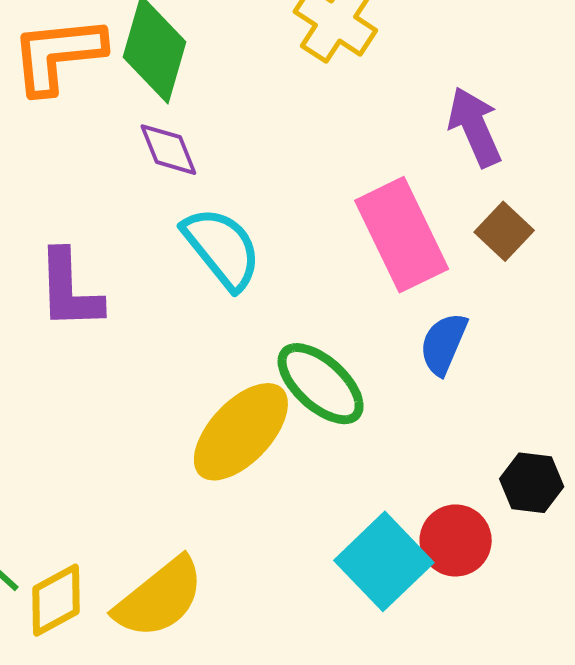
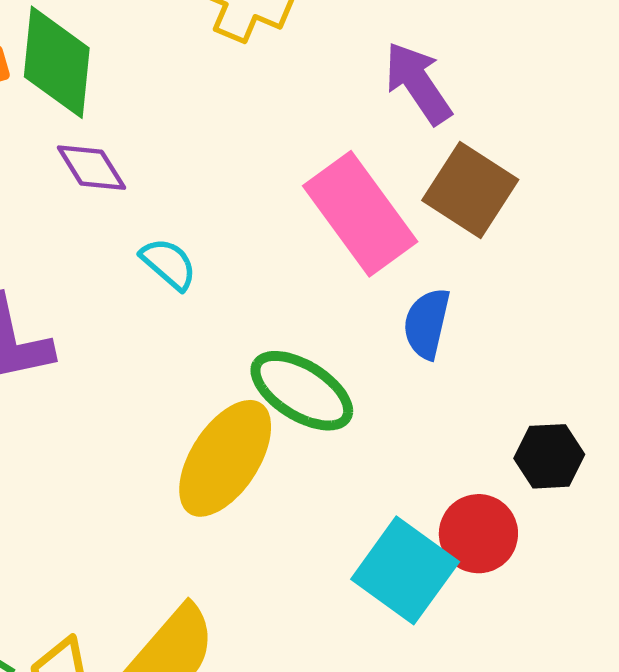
brown square: (504, 231) -> (470, 190), size x1.5
cyan semicircle: (222, 248) -> (169, 264), size x0.6

